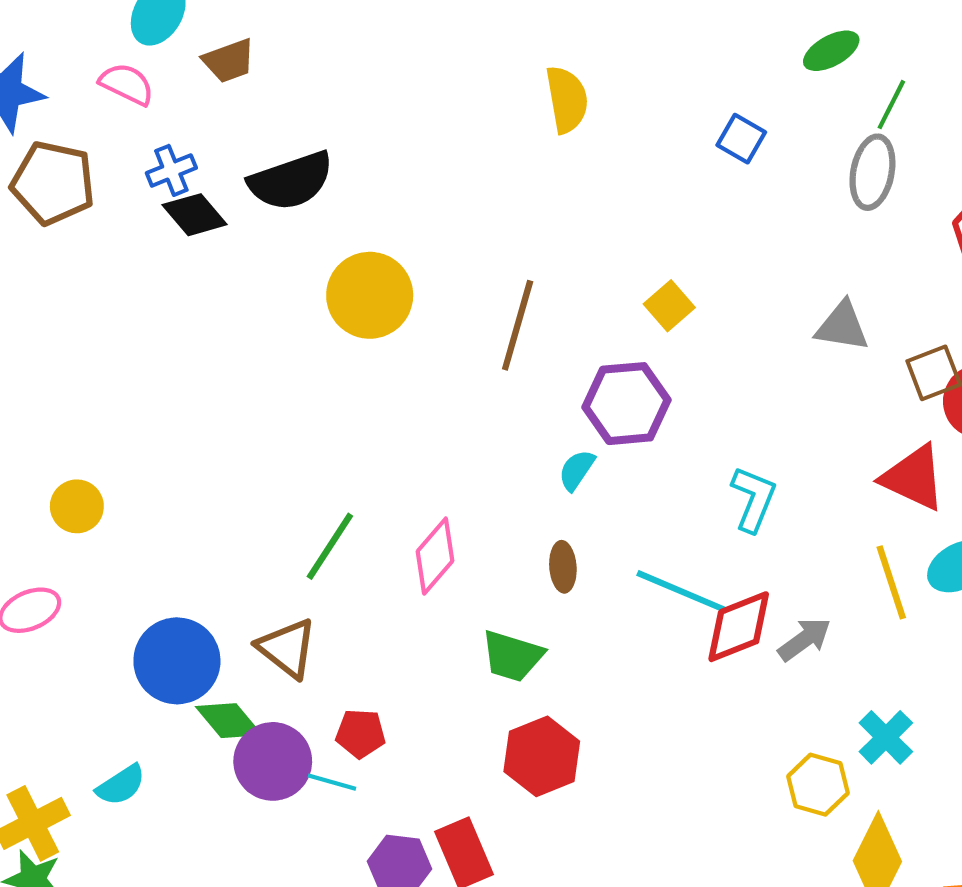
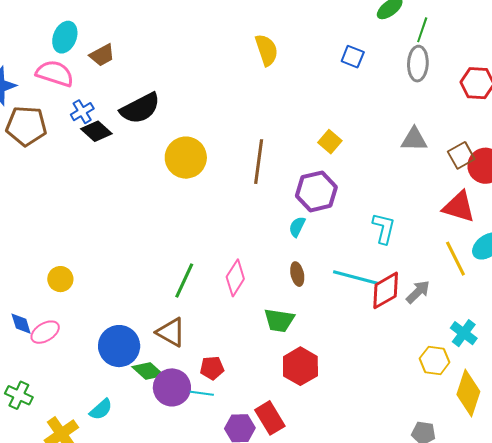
pink semicircle: (127, 84) -> (55, 73), size x1.4

